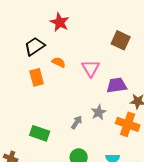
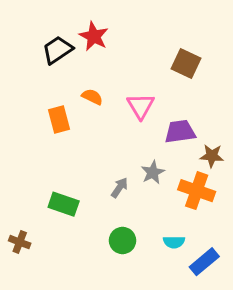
black trapezoid: (35, 46) -> (57, 50), moved

